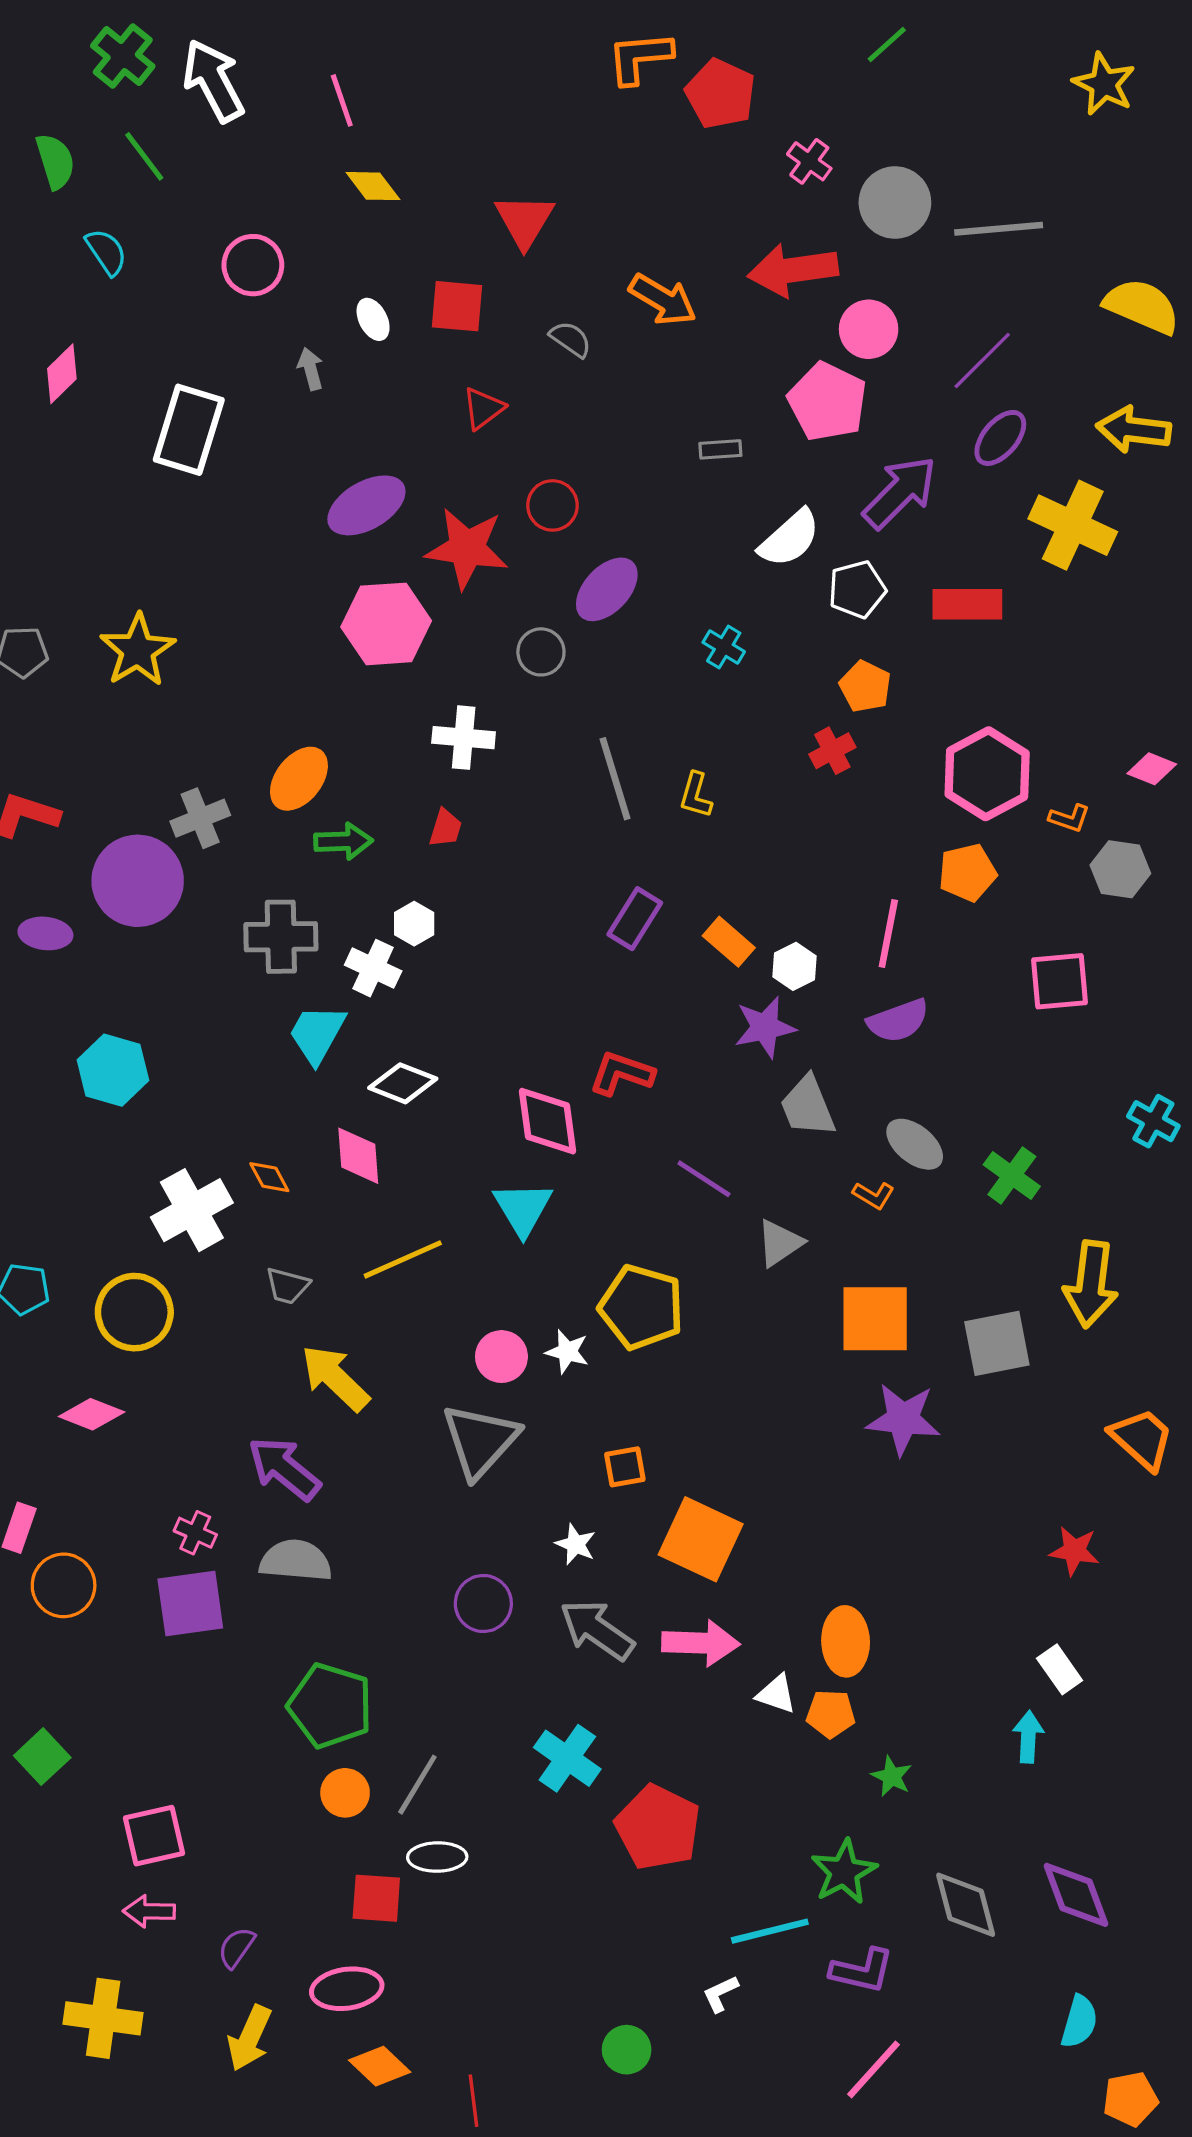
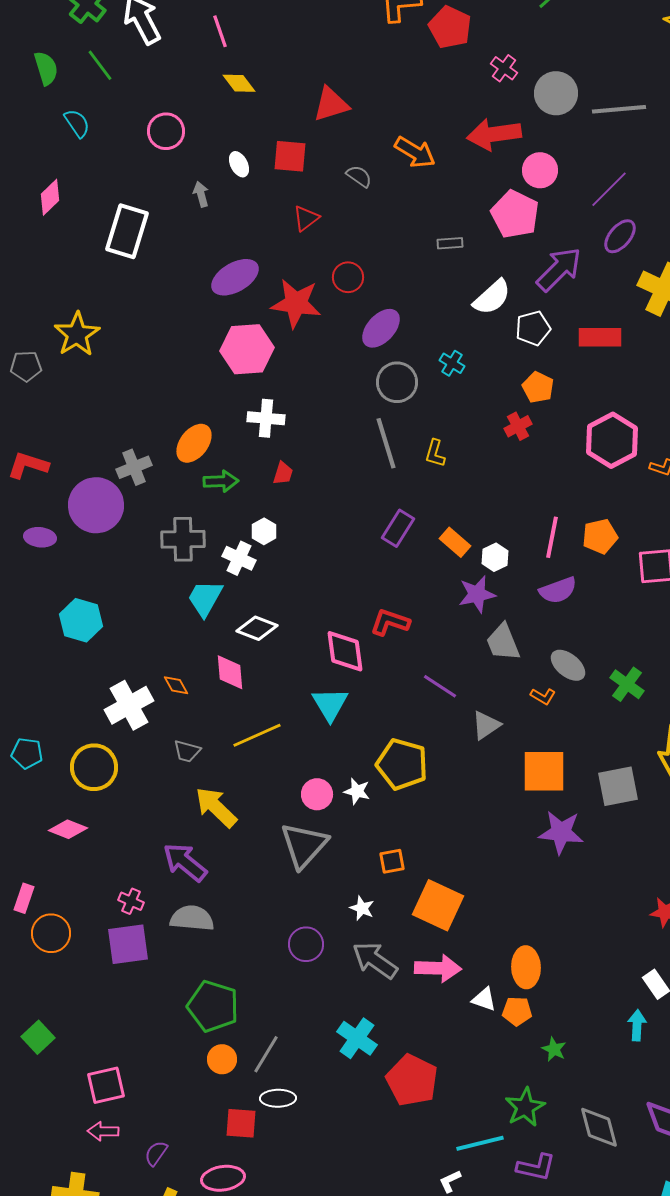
red triangle: (525, 221) -> (331, 104), turned 42
yellow star: (138, 650) -> (77, 334), moved
gray circle: (541, 652) -> (397, 382), moved, size x1.4
white cross: (464, 738) -> (266, 418), moved
orange pentagon: (967, 873) -> (600, 536), moved

